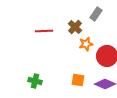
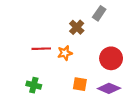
red line: (44, 31) -> (41, 49), moved
orange star: (86, 44) -> (65, 53), moved

